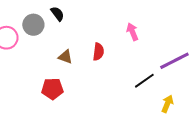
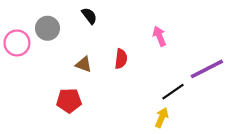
black semicircle: (57, 14) -> (89, 16), moved
yellow arrow: (167, 104) -> (162, 118), moved

